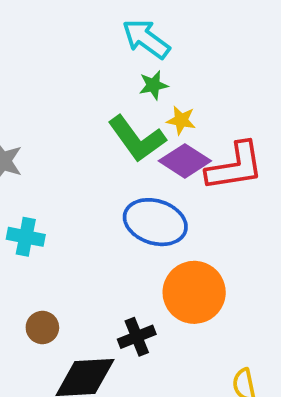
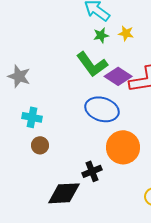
yellow star: (181, 120) -> (126, 33), moved
brown circle: (42, 328) -> (40, 145), moved

